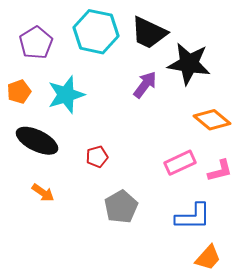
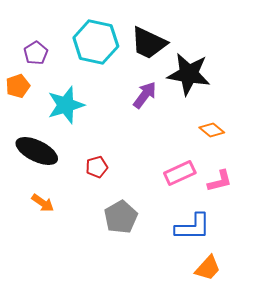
purple pentagon: (36, 43) -> (36, 53), size x0.7
orange pentagon: (19, 92) -> (18, 86), moved
orange diamond: (212, 120) -> (212, 130), size x0.7

